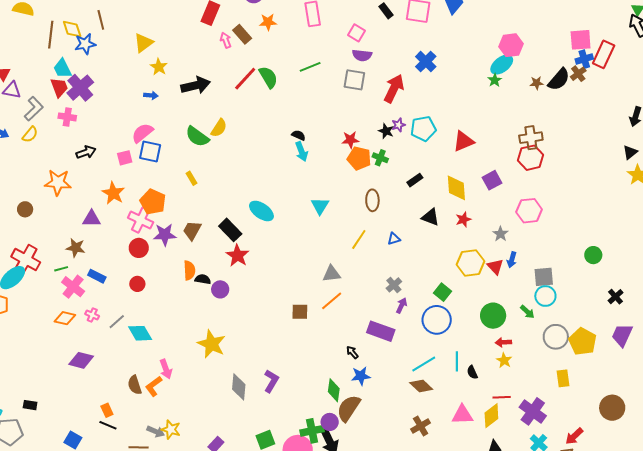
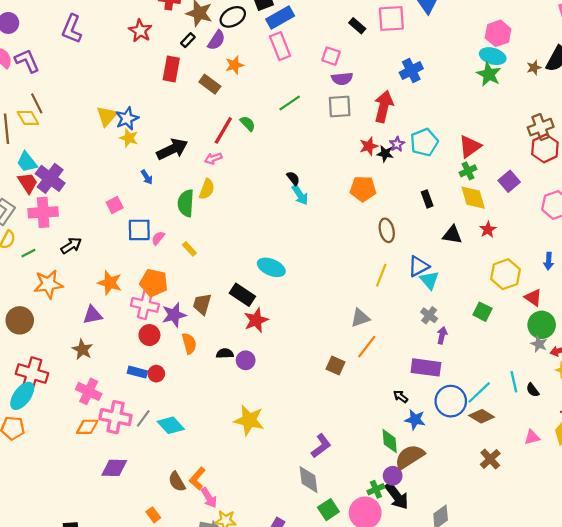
brown line: (101, 20) -> (37, 103), moved
pink arrow: (226, 40) -> (213, 158), moved, turned -77
blue star: (85, 44) -> (127, 118), moved
blue cross: (426, 62) -> (411, 71), turned 30
cyan ellipse: (502, 65) -> (493, 56), turned 65
green semicircle: (268, 77) -> (248, 124), size x0.7
green star: (495, 80) -> (489, 74), size x1.6
blue arrow: (151, 95) -> (147, 177), moved, turned 64
pink cross: (67, 117) -> (43, 212), size x1.5
pink semicircle: (142, 133) -> (158, 238), moved, size x0.6
black semicircle: (299, 135) -> (293, 178), turned 40
green semicircle: (197, 137) -> (186, 203), turned 70
red star: (350, 140) -> (369, 146), moved
pink square: (125, 158) -> (115, 205), moved
green cross: (380, 158) -> (468, 171), moved, turned -35
black rectangle: (415, 180) -> (427, 199), turned -63
cyan triangle: (320, 206) -> (429, 280), moved
brown circle: (25, 209) -> (20, 320), size x1.6
gray star: (500, 234) -> (539, 344), moved
blue triangle: (394, 239) -> (418, 266), size x1.5
brown star: (76, 248) -> (82, 349), turned 30
red star: (237, 255) -> (256, 320), turned 30
red triangle: (495, 267) -> (533, 298), moved
green line: (61, 269) -> (28, 253), moved
orange semicircle: (189, 270) -> (189, 343), moved
blue rectangle: (97, 276) -> (137, 372), moved
brown square: (300, 312) -> (335, 366), turned 36
pink cross: (92, 315) -> (116, 417), size x2.0
blue circle: (437, 320) -> (451, 401), moved
pink arrow: (166, 369) -> (209, 498), moved
blue star: (361, 376) -> (415, 420), turned 30
purple L-shape: (271, 381) -> (321, 446), turned 35
gray diamond: (239, 387) -> (309, 480), moved
brown semicircle: (349, 408) -> (410, 457), turned 36
pink triangle: (462, 415) -> (532, 437), size x0.7
green cross: (312, 431) -> (376, 489), size x0.7

